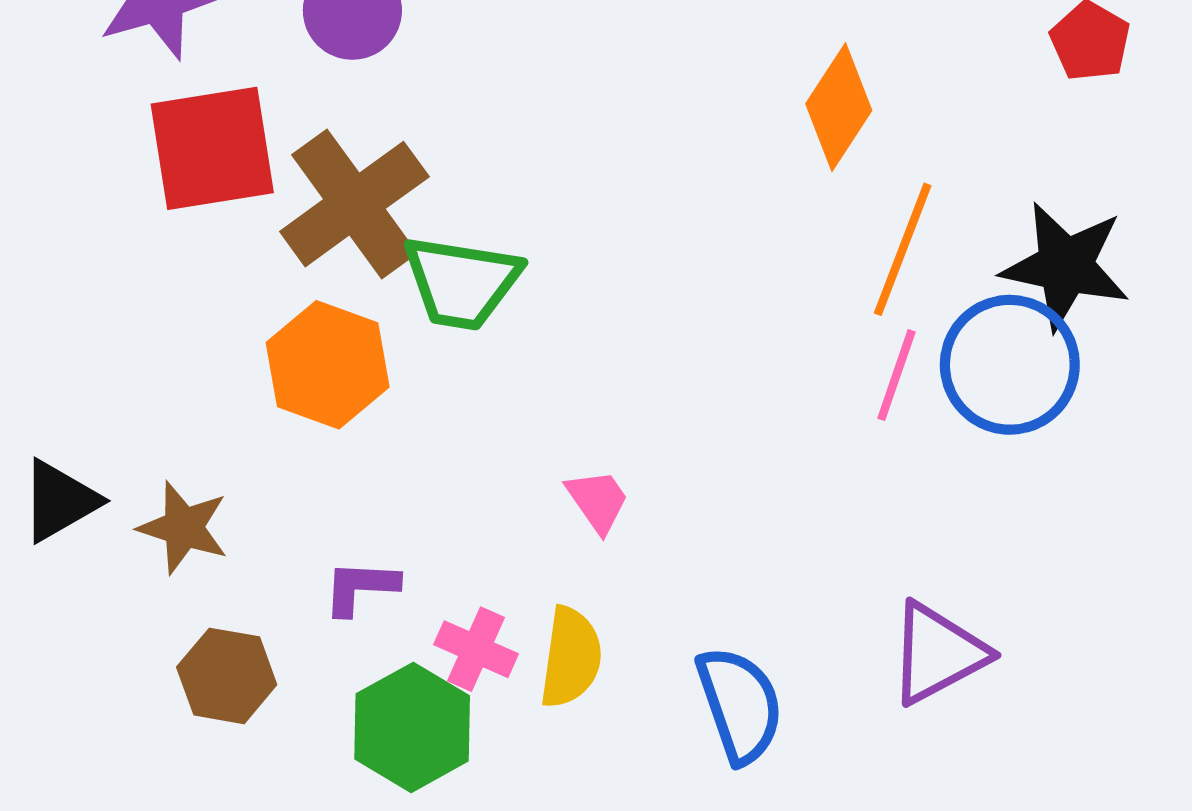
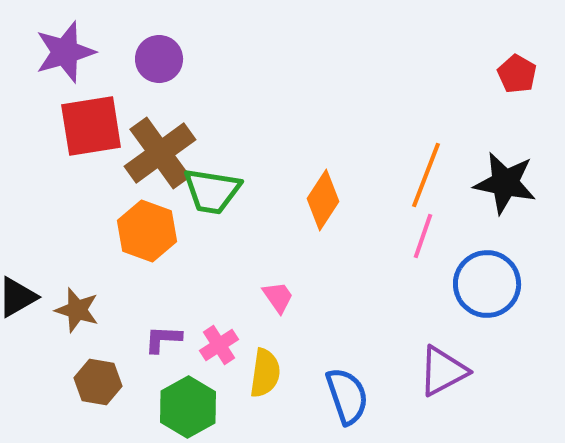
orange diamond: (839, 107) -> (323, 200), moved
blue circle: (1010, 365) -> (487, 284), moved
pink cross: (476, 649) -> (219, 345), moved, turned 33

